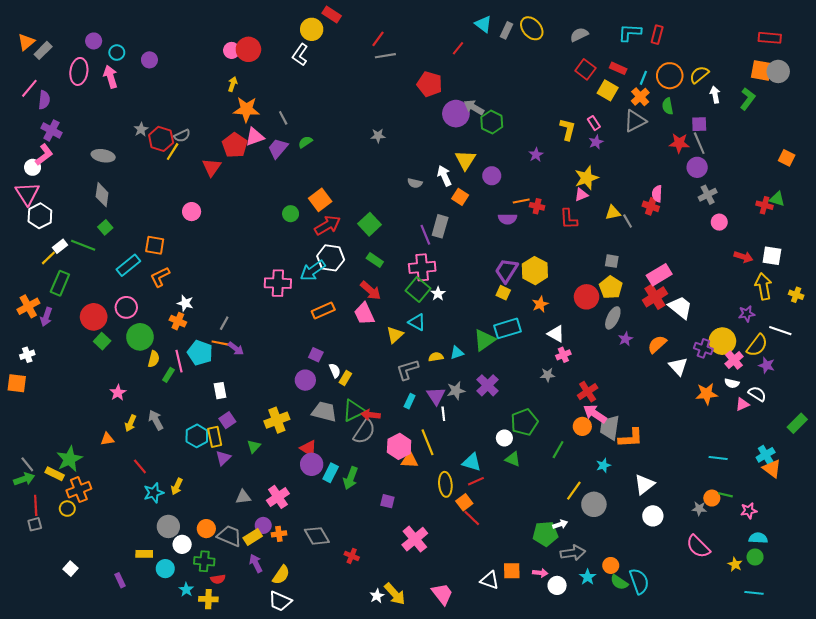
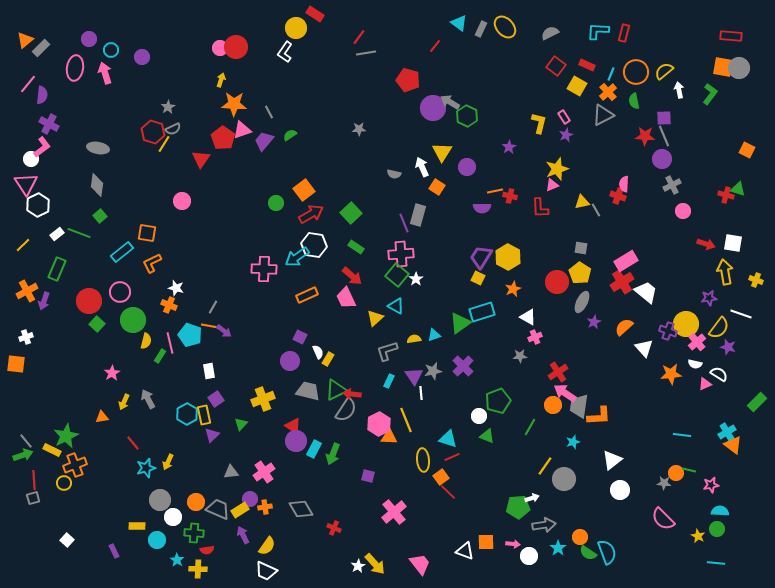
gray star: (141, 129) -> (168, 107), moved
yellow line: (48, 258) -> (23, 245), moved

